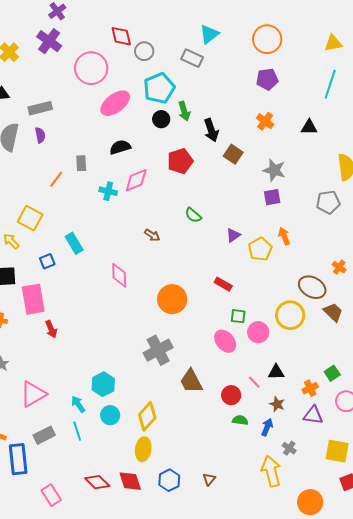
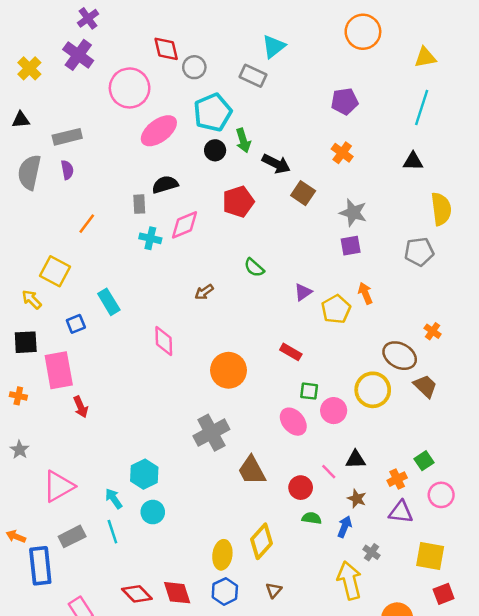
orange circle: (267, 39) -> (363, 32), moved
black triangle: (309, 127) -> (413, 161), moved
black arrow: (211, 130) -> (276, 164), turned -45
gray rectangle: (81, 163) -> (139, 204), moved
brown arrow: (152, 235) -> (204, 292), turned 112
yellow diamond: (147, 416) -> (262, 541), moved
yellow ellipse: (143, 449) -> (222, 555), moved

